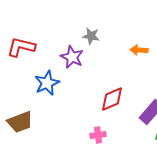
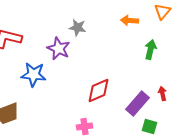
orange arrow: (139, 50) -> (130, 21), moved
blue star: (47, 83) -> (34, 75), turned 30

